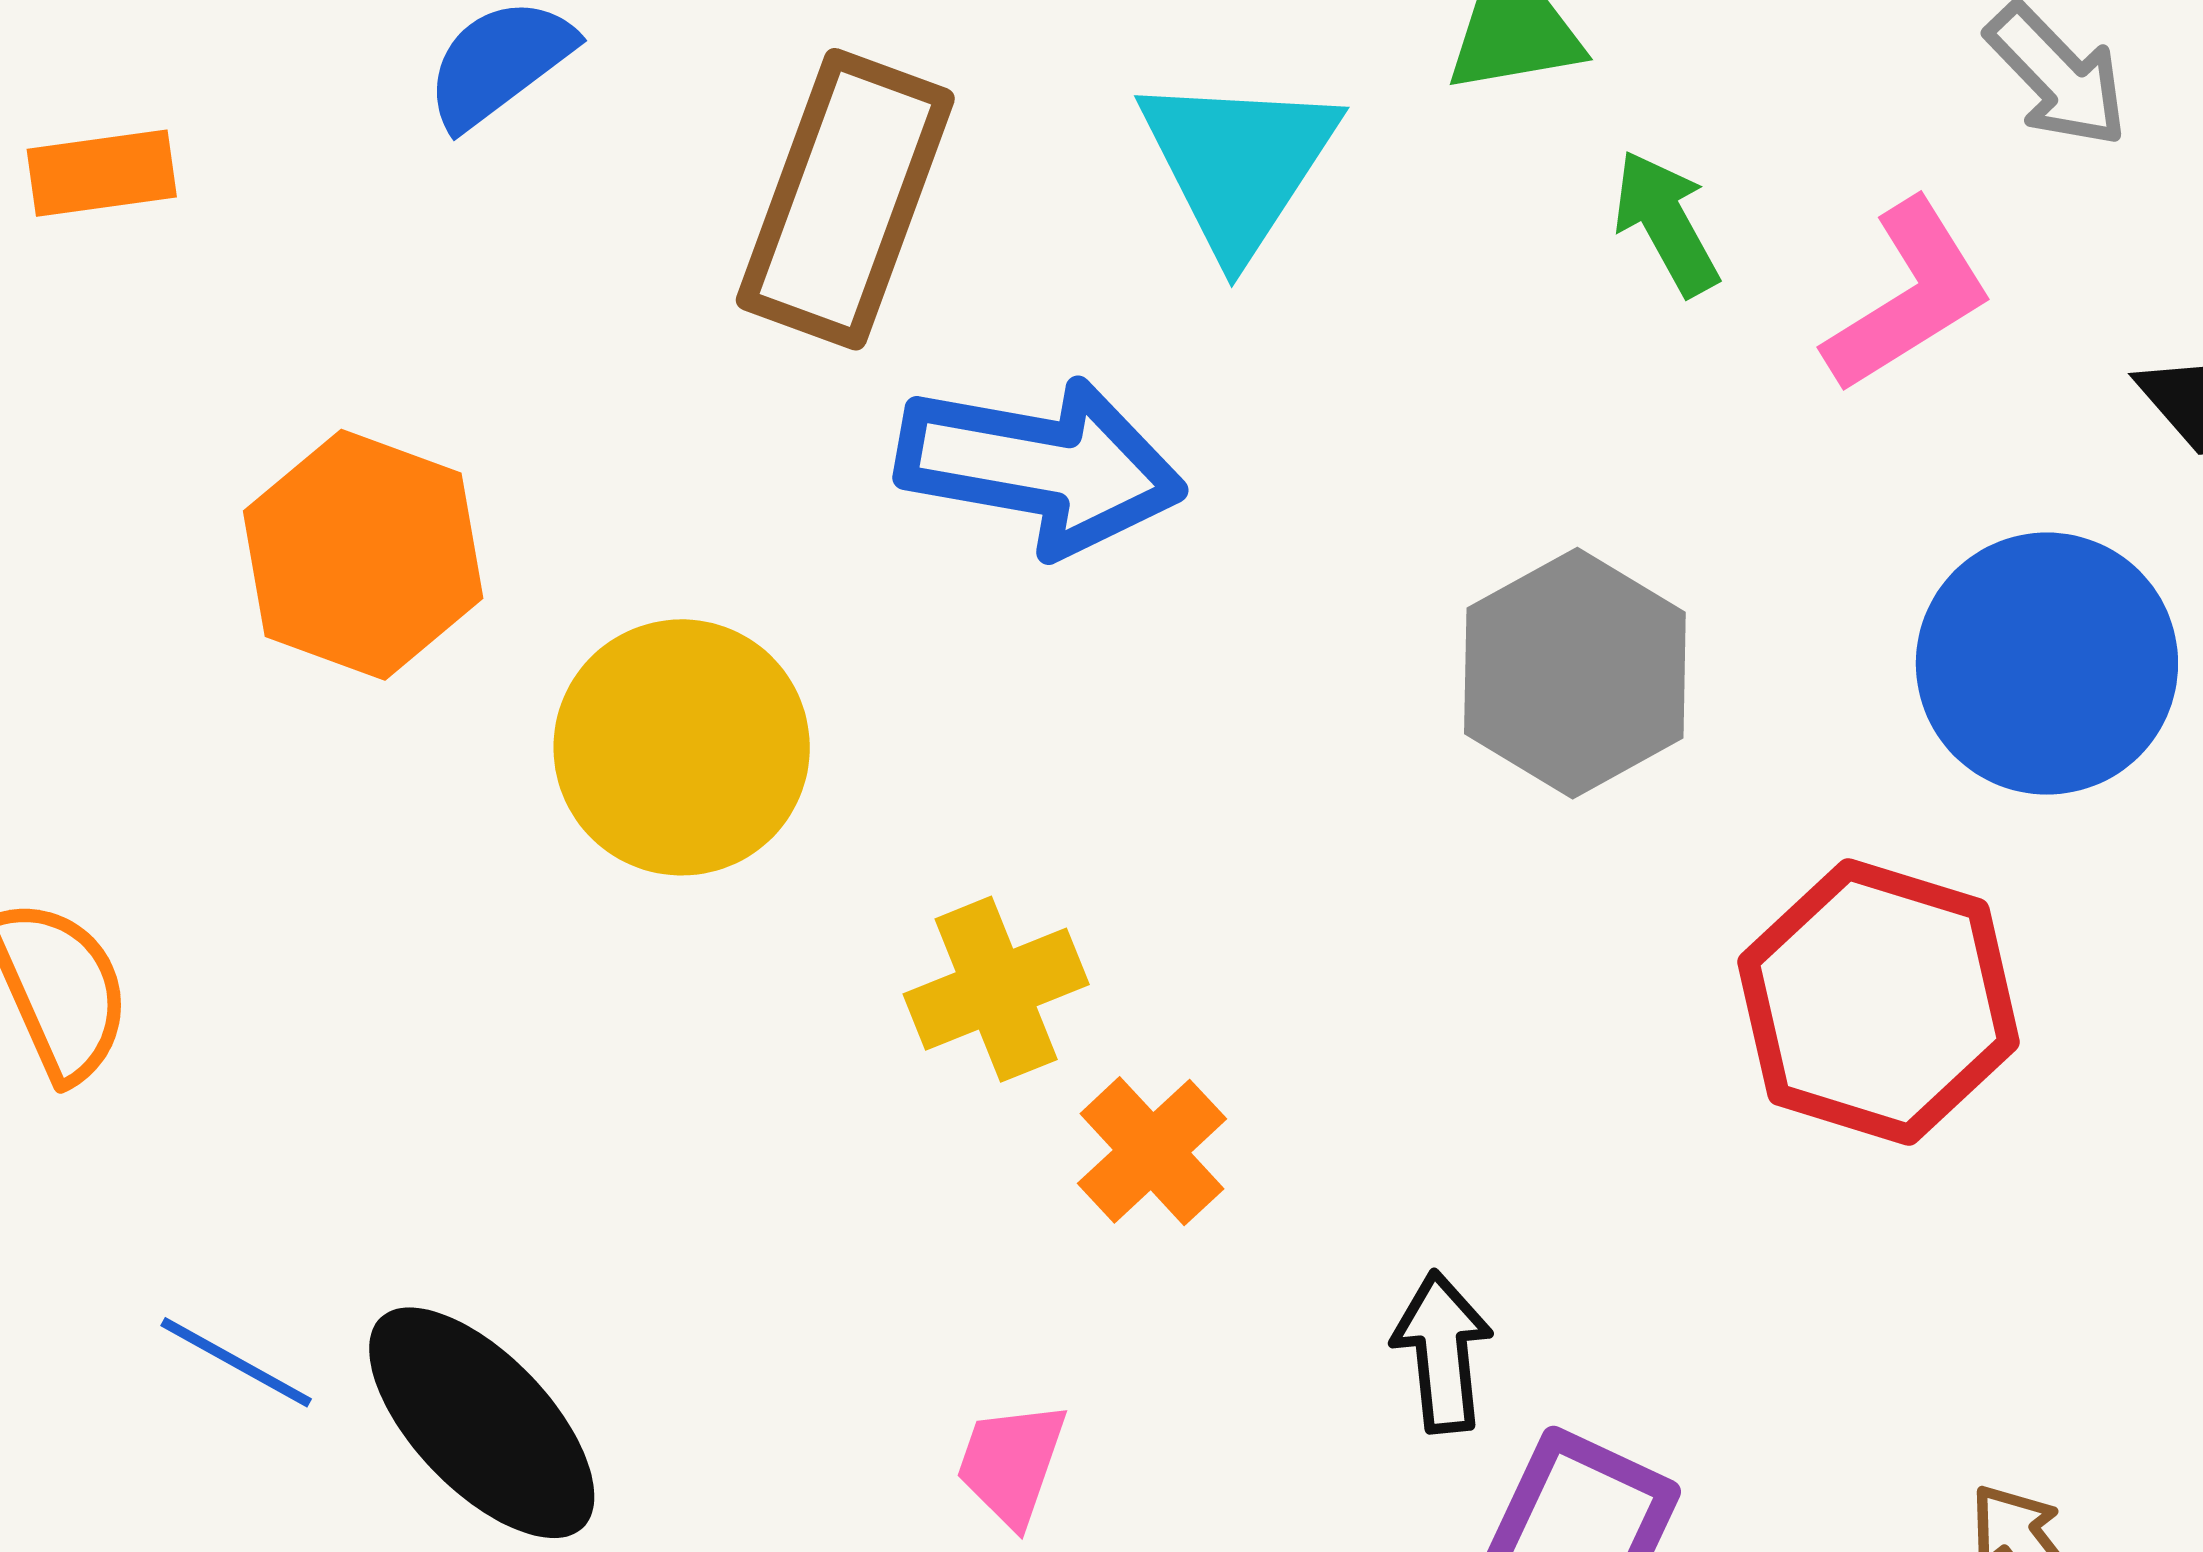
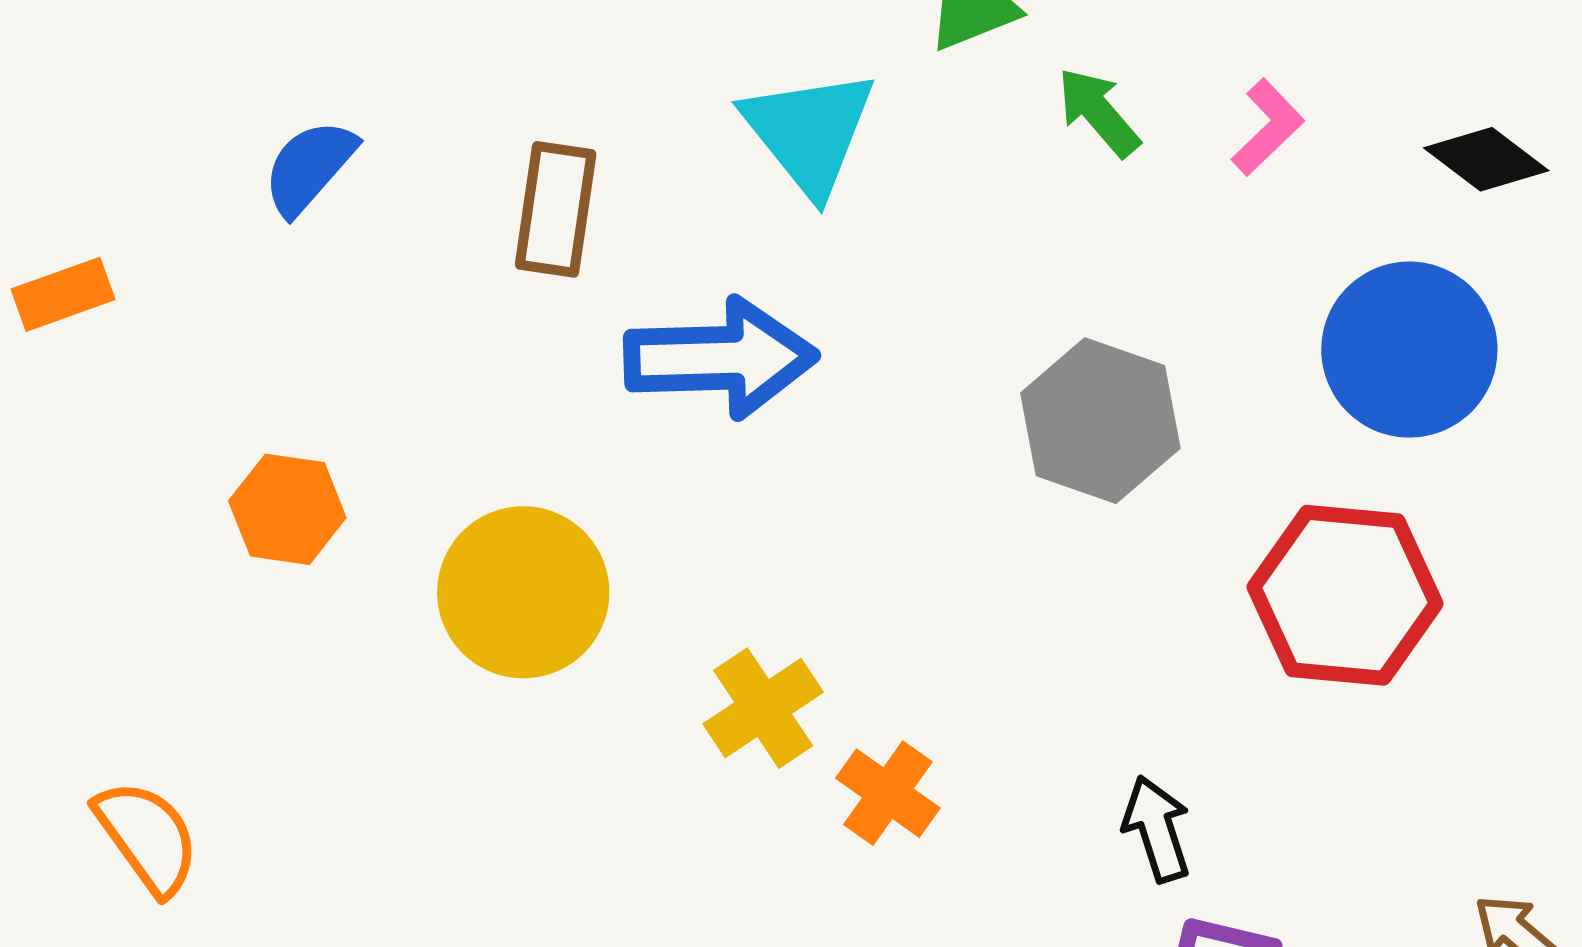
brown rectangle: (845, 199) -> (556, 209), size x0.7
pink L-shape: (1908, 296) -> (1268, 127), size x0.7
orange hexagon: (363, 555) -> (287, 509), size x0.7
black arrow: (1442, 1352) -> (1157, 829), moved

